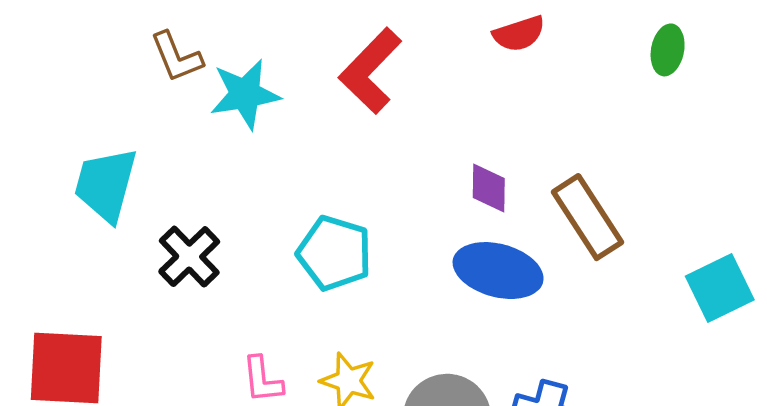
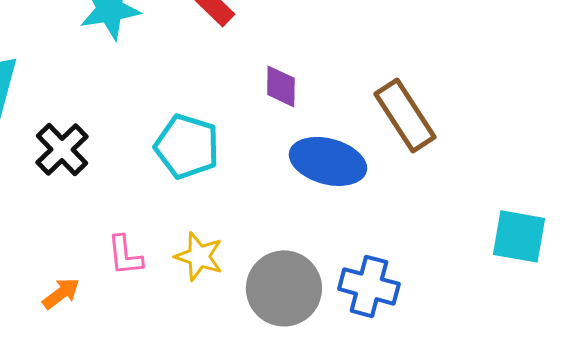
purple diamond: (489, 188) -> (281, 86), moved
cyan square: (720, 288) -> (519, 236), moved, turned 36

